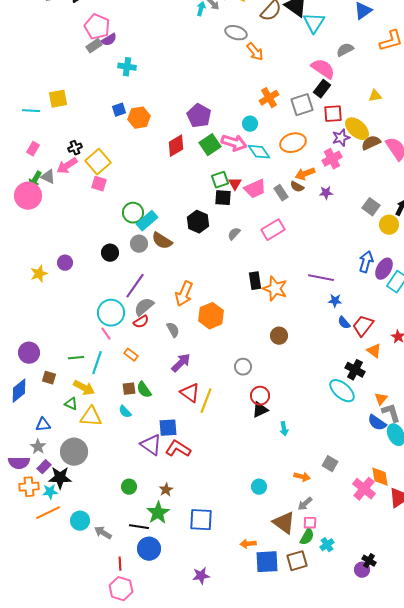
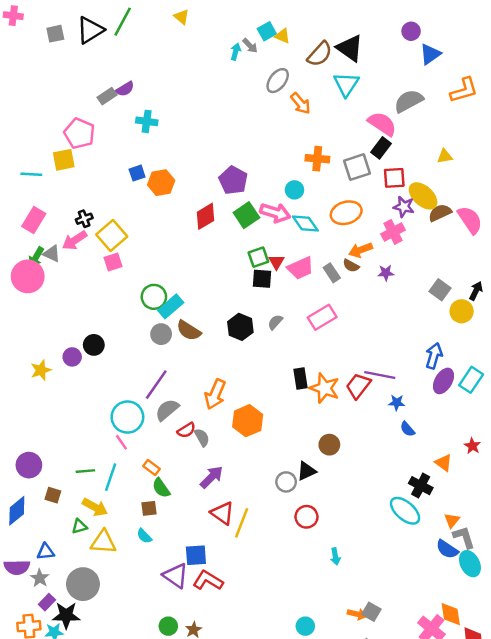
cyan triangle: (314, 23) -> (346, 84), moved
pink pentagon: (97, 27) -> (79, 133), moved
gray ellipse: (236, 33) -> (278, 81), turned -70
gray semicircle: (345, 50) -> (409, 101), size x1.4
orange cross: (269, 98) -> (317, 159), turned 36
purple star: (341, 138) -> (404, 207), turned 30
pink rectangle: (33, 149) -> (34, 220), size x1.5
pink square: (99, 184) -> (113, 262), turned -35
black hexagon: (198, 222) -> (240, 327), moved
black circle: (110, 253) -> (94, 345), moved
purple ellipse: (384, 269) -> (444, 381), moved
red semicircle: (141, 322) -> (186, 430), moved
red trapezoid: (363, 326) -> (358, 386), moved
green semicircle: (144, 390) -> (161, 488), moved
green triangle: (71, 404) -> (79, 526), turned -40
black triangle: (260, 410) -> (307, 471), moved
purple semicircle: (19, 463) -> (17, 567), moved
gray square: (330, 464) -> (371, 612), moved
green circle: (129, 487) -> (168, 626), moved

